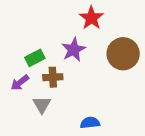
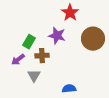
purple star: (73, 50) -> (57, 36), turned -30
green rectangle: (35, 58) -> (29, 42), turned -32

